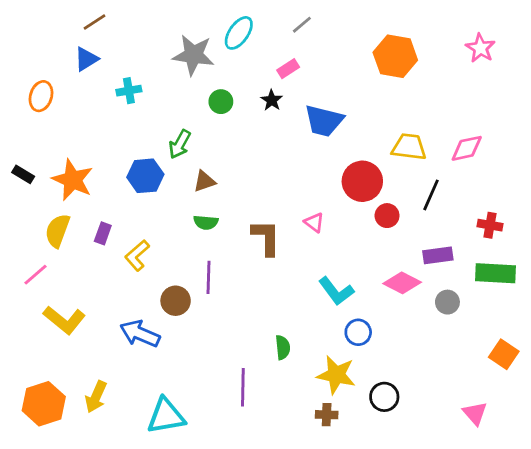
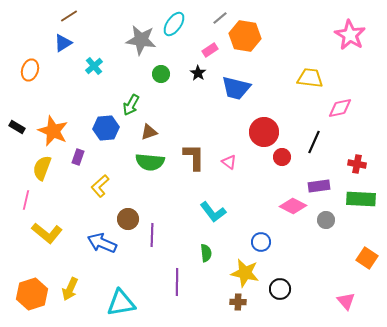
pink star: (480, 48) -> (350, 35), size x1.4
orange hexagon: (395, 56) -> (245, 36), moved
cyan cross: (129, 91) -> (94, 66), turned -30
yellow trapezoid: (409, 147) -> (310, 78), moved
green semicircle: (206, 222) -> (150, 162), size x1.6
purple rectangle: (103, 233) -> (78, 157), moved
brown L-shape: (266, 238) -> (194, 157), moved
pink line: (36, 275) -> (26, 200), turned -36
purple line: (209, 277) -> (152, 235), moved
cyan L-shape: (336, 291) -> (213, 212), moved

